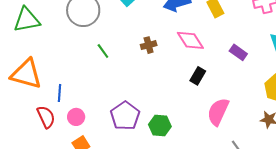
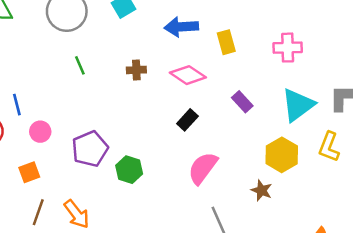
pink diamond: (190, 40) -> (188, 75), turned -36
blue line: (60, 93) -> (17, 105), turned -30
pink circle: (76, 117) -> (40, 132), moved

